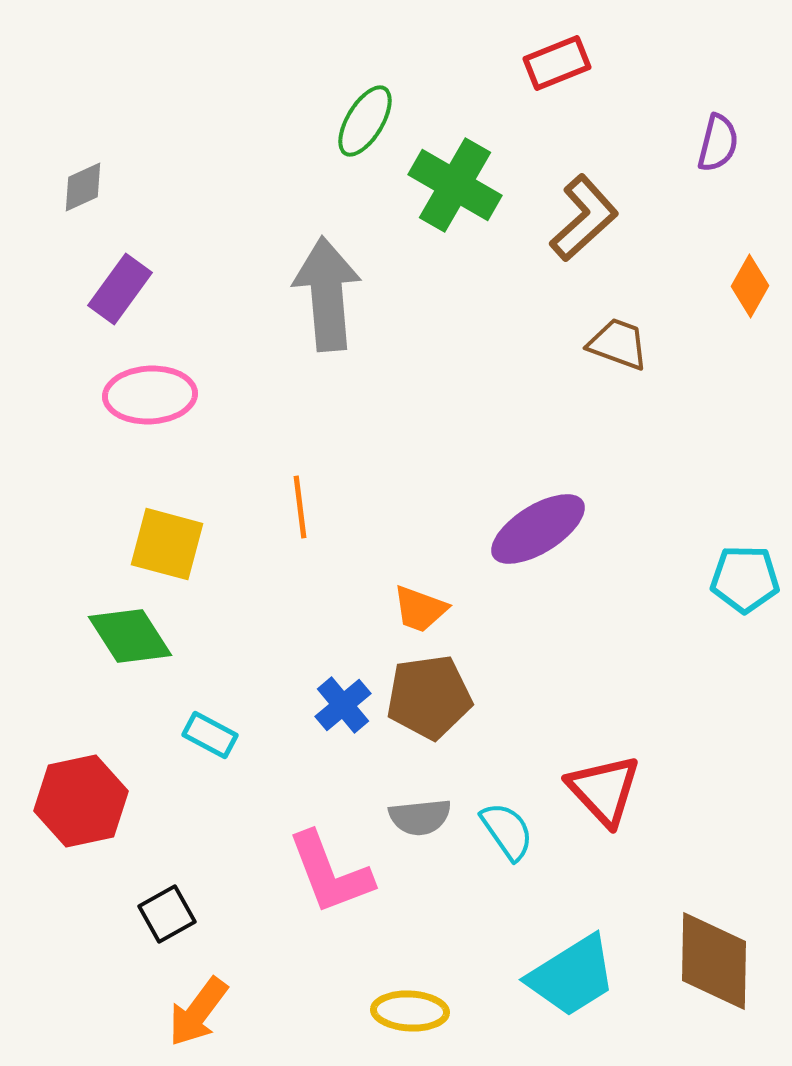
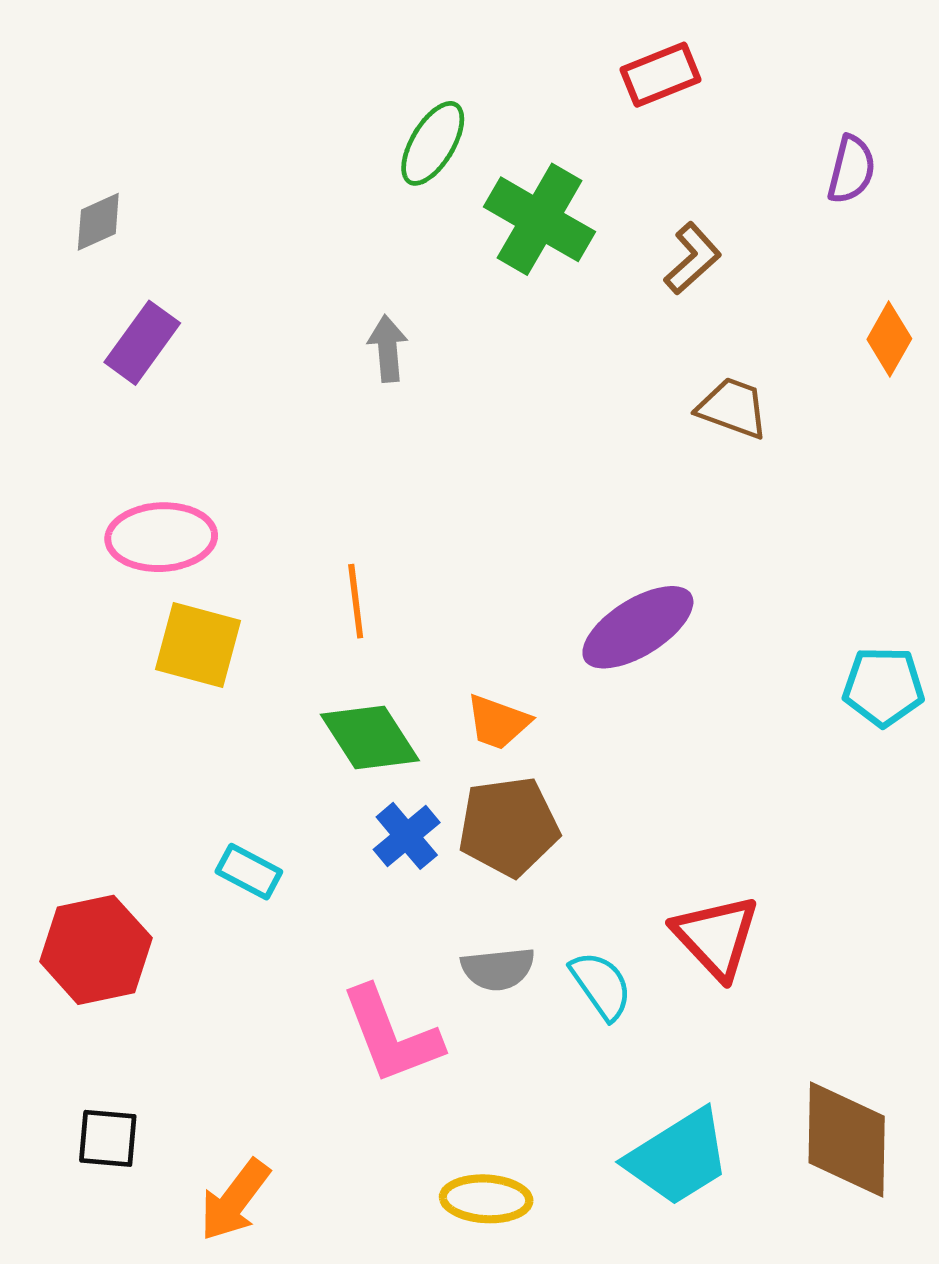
brown L-shape: (584, 218) -> (692, 258), size x0.7
gray arrow: (327, 294) -> (388, 349), size x0.5
pink ellipse: (150, 395) -> (161, 537), moved
green diamond: (130, 636) -> (370, 738), moved
black square: (167, 914) -> (108, 1138), moved, turned 34

